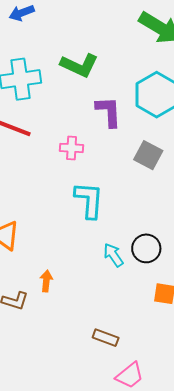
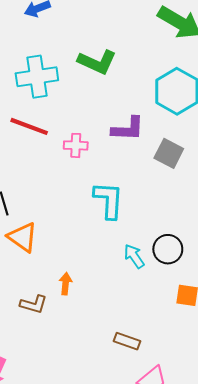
purple L-shape: (109, 112) -> (128, 129), moved, turned 96
pink cross: (72, 148) -> (76, 145), moved

